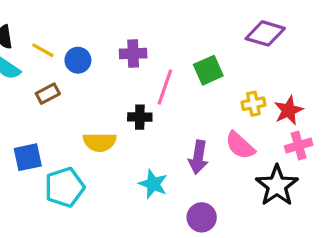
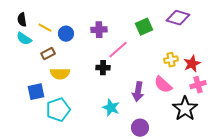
green square: (208, 70) -> (144, 27), moved
pink line: (165, 87) -> (118, 50), turned 30
yellow semicircle: (100, 142) -> (60, 74), moved

